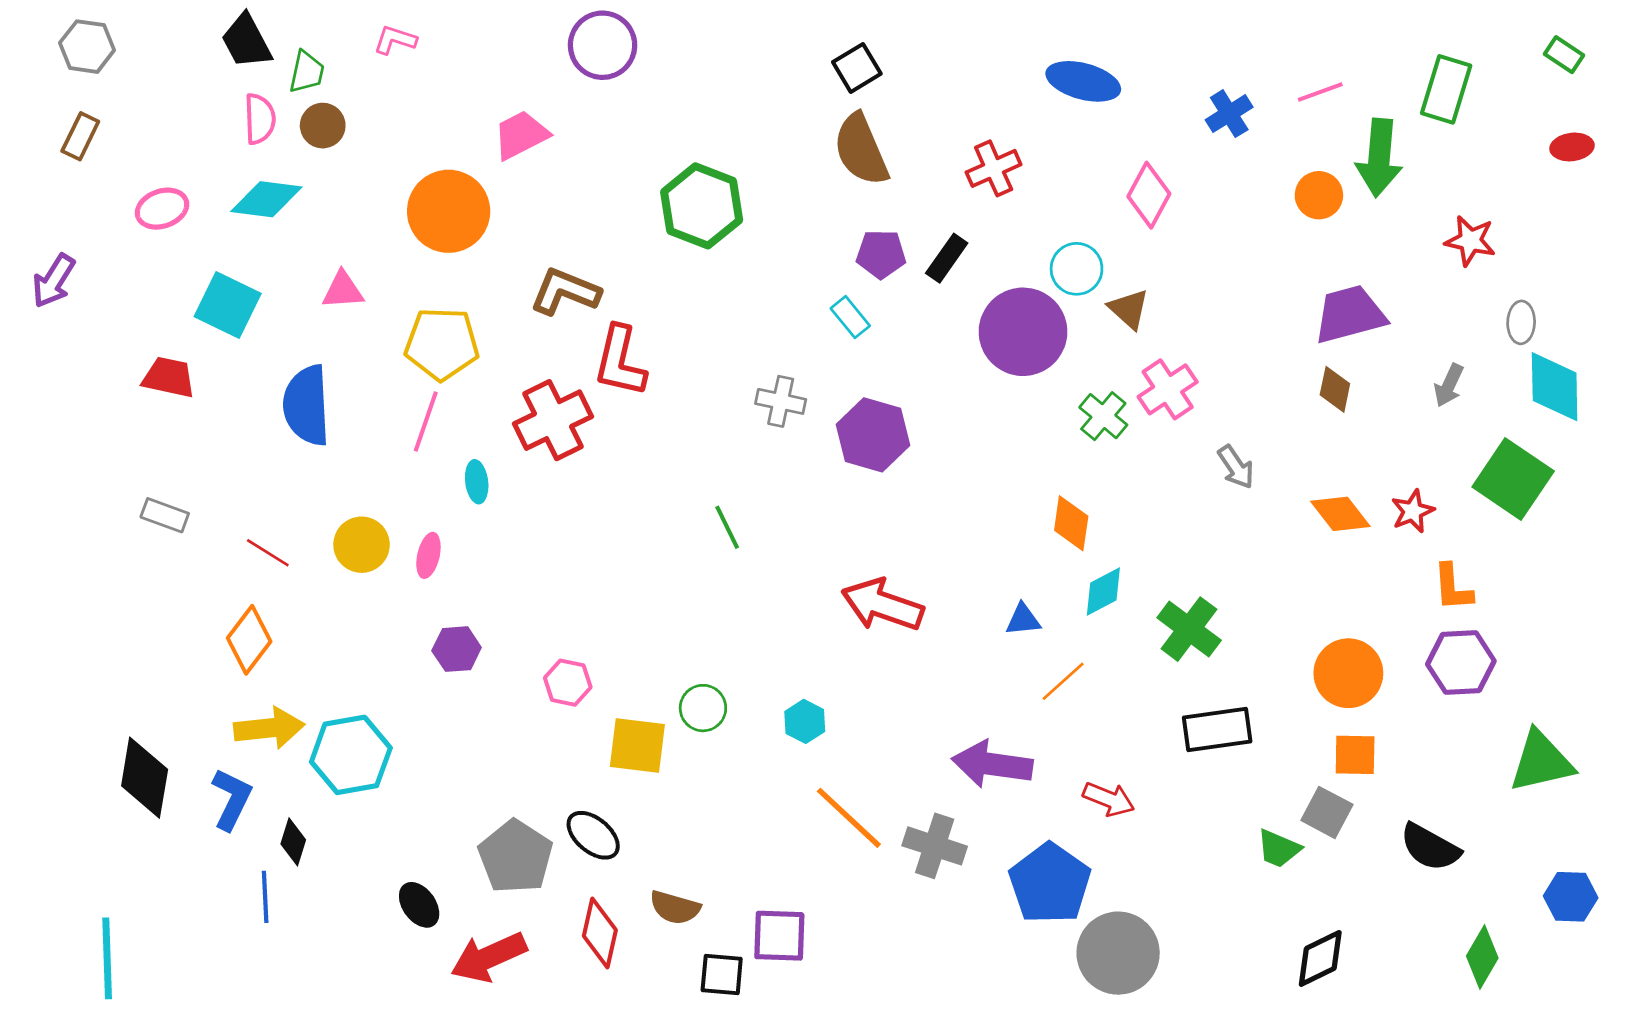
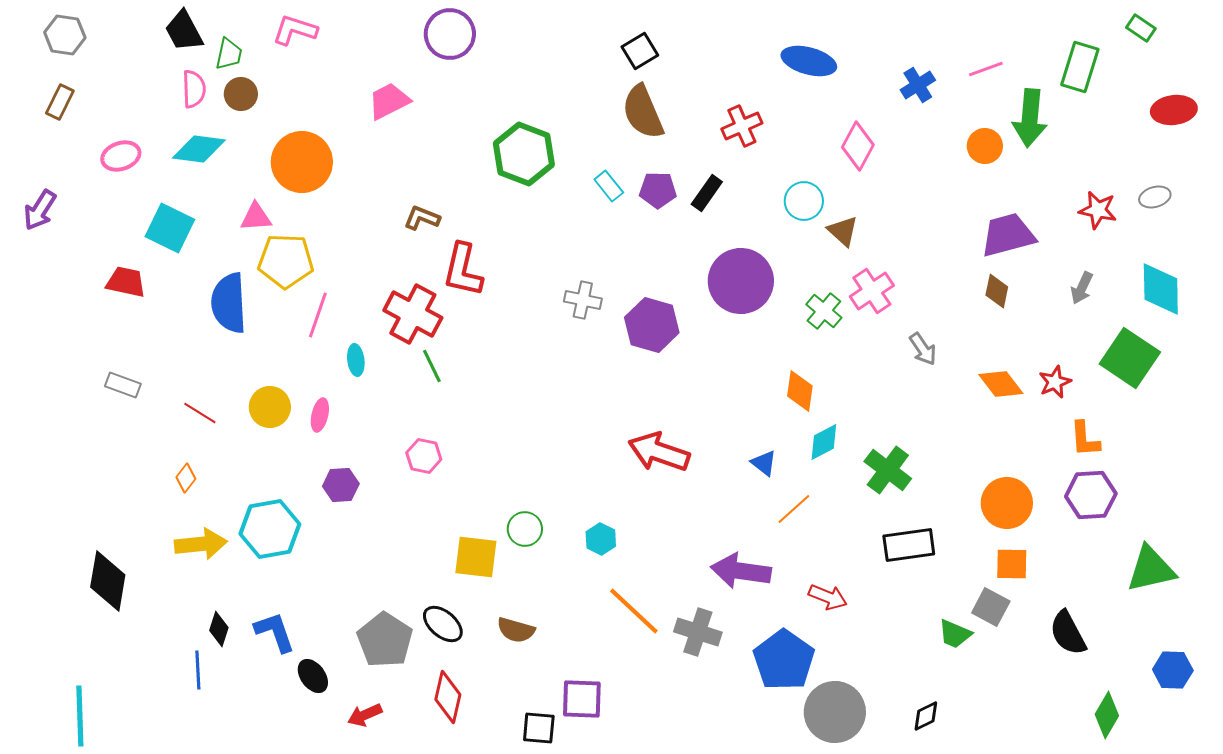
pink L-shape: (395, 40) -> (295, 30), size x1.4
green rectangle: (1564, 55) -> (1141, 28), moved
red ellipse: (1572, 147) -> (1174, 110), size x1.4
orange circle: (449, 211) -> (302, 162), moved
red star: (1470, 241) -> (1098, 210), moved
brown L-shape: (565, 292) -> (422, 218), size x0.7
cyan rectangle: (850, 317) -> (609, 186), moved
gray ellipse: (1521, 322) -> (1155, 197), moved, turned 72
purple circle: (1023, 332) -> (741, 281), moved
yellow pentagon: (442, 344) -> (286, 261), moved
red cross: (553, 420) -> (413, 314), turned -36
green line: (727, 527) -> (432, 366), moved
blue triangle: (1023, 620) -> (764, 463), turned 44
orange diamond: (249, 640) -> (186, 478), size x0.6
pink hexagon: (568, 683) -> (424, 456), moved
cyan hexagon: (351, 755) -> (270, 529), moved
blue L-shape: (232, 799) -> (275, 632), moved, turned -45
black semicircle: (1430, 847) -> (1068, 633), turned 33
brown semicircle: (675, 908) -> (516, 630), moved
red arrow: (489, 957) -> (365, 715), size x0.6
black diamond: (1320, 958) -> (926, 716), moved, size x0.7

